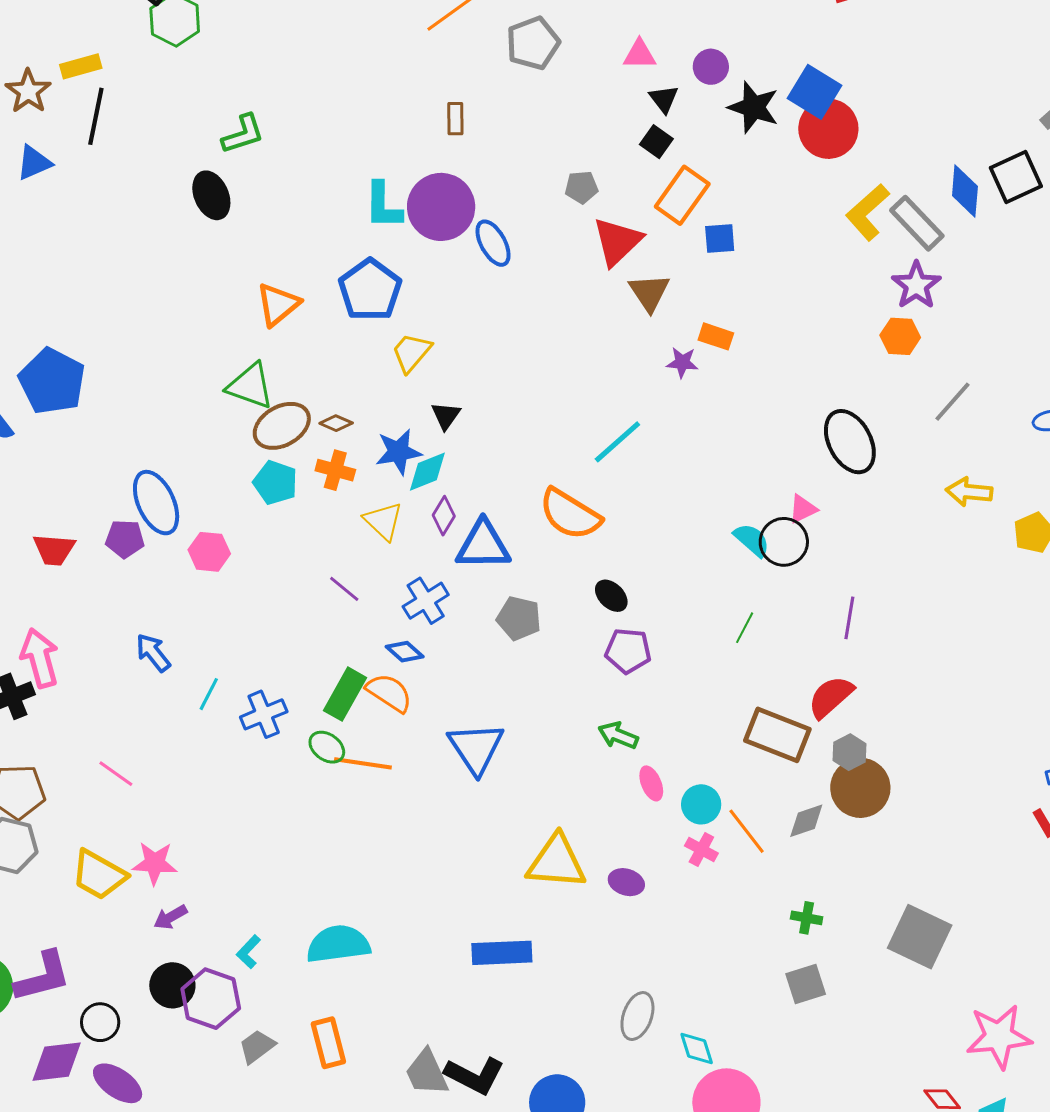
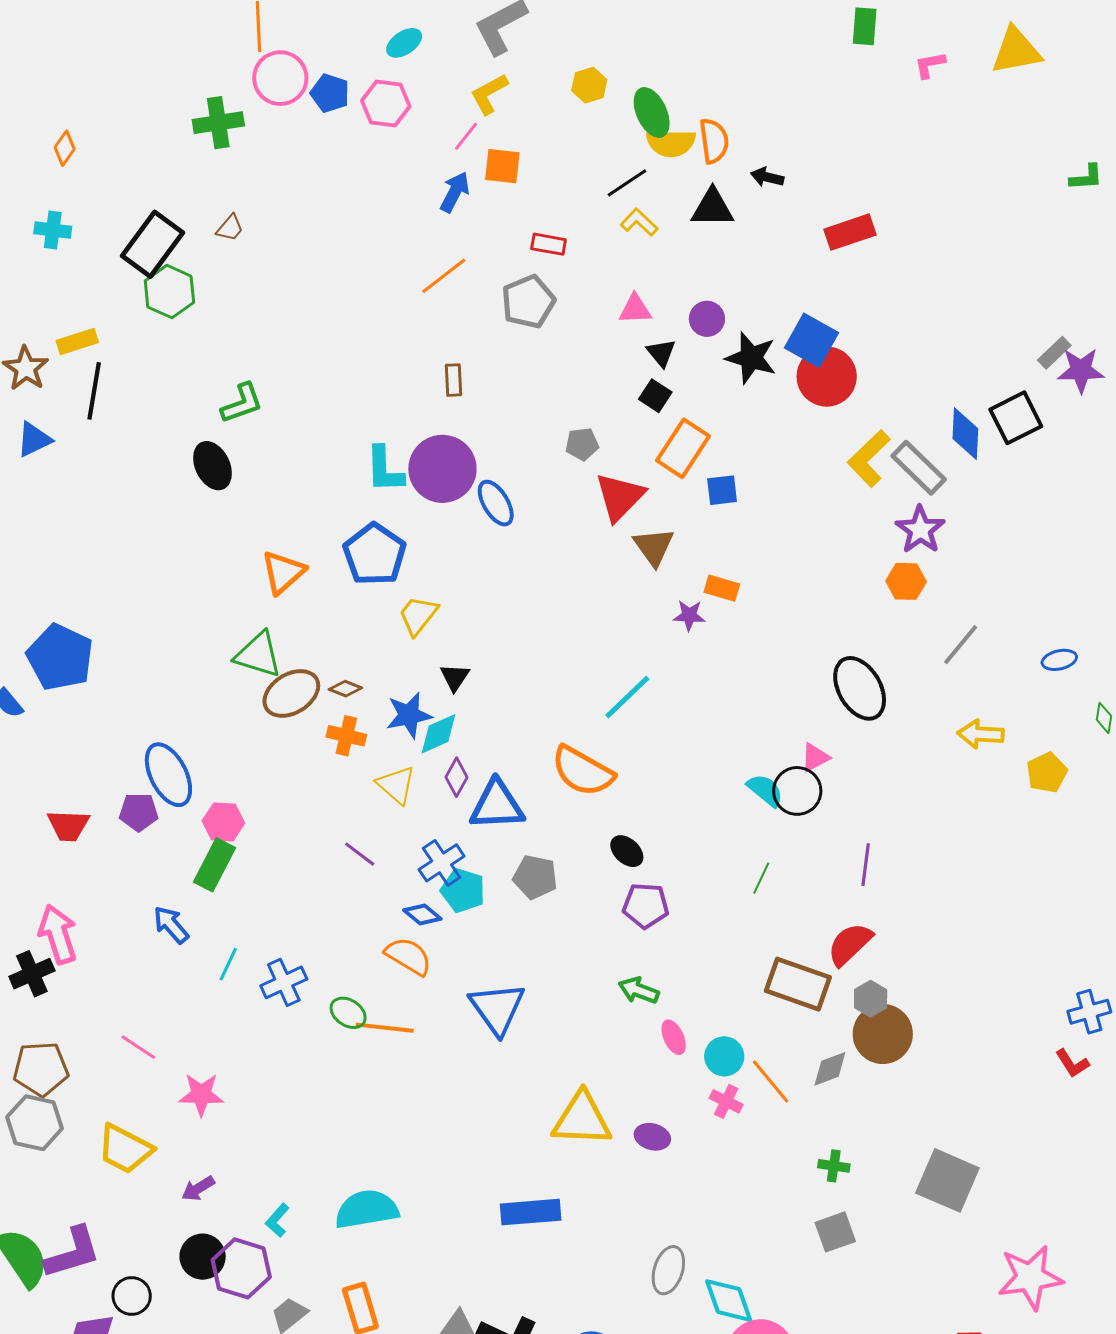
cyan pentagon: (275, 483) -> (463, 890), moved
green rectangle: (345, 694) -> (214, 865), moved
pink star: (155, 863) -> (201, 1095), moved
cyan diamond: (697, 1049) -> (729, 1301), size x1.4

